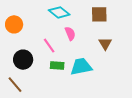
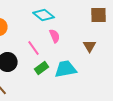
brown square: (99, 14) -> (99, 15), moved
green rectangle: (57, 66) -> (42, 68), turned -40

